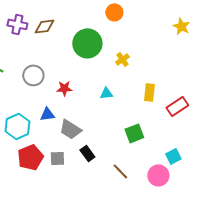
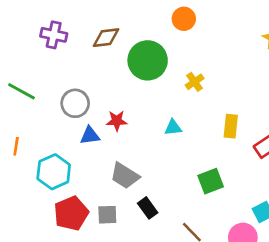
brown diamond: (44, 26) -> (106, 38), moved
blue triangle: (47, 114) -> (90, 136), moved

